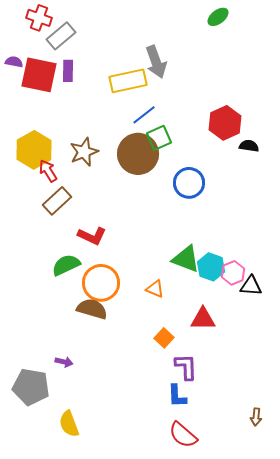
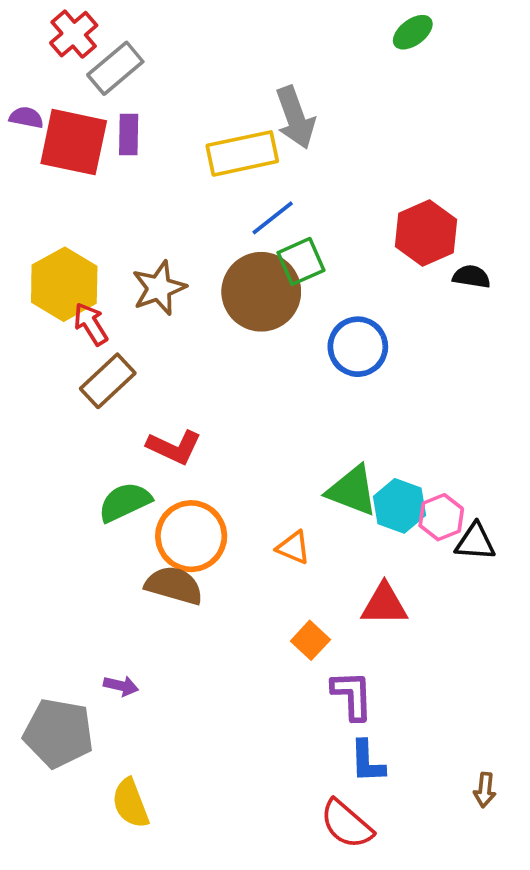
red cross: (39, 18) -> (74, 34), turned 30
blue L-shape: (177, 396) -> (367, 762), moved

